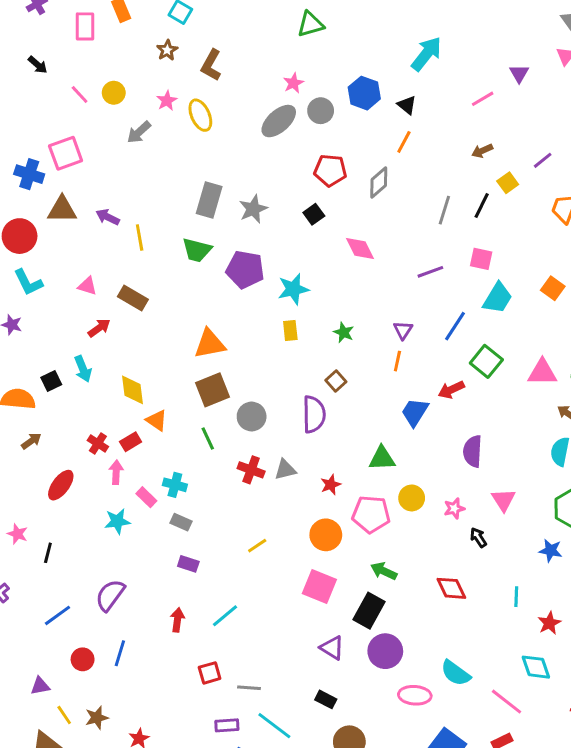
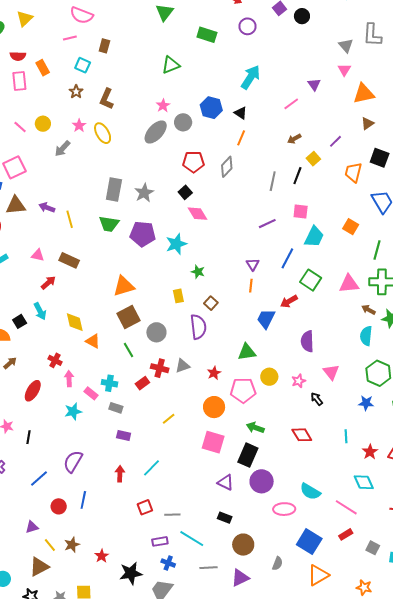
pink diamond: (360, 249) -> (198, 214), moved
yellow rectangle: (290, 330) -> (178, 296), moved
green star: (344, 332) -> (198, 272), moved
red rectangle: (131, 442) -> (142, 383), moved

